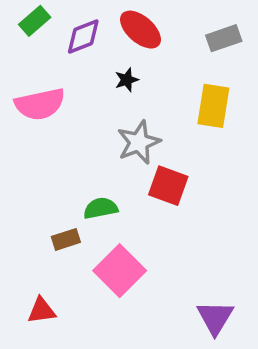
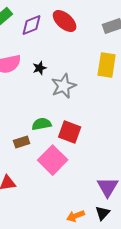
black star: (127, 80) -> (40, 68), moved
red square: (168, 186) -> (70, 132), moved

